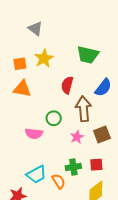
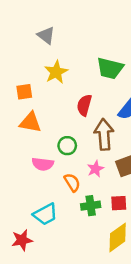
orange square: (20, 64) -> (24, 92), moved
orange triangle: (22, 89) -> (30, 122), moved
orange semicircle: (59, 181) -> (72, 182), moved

